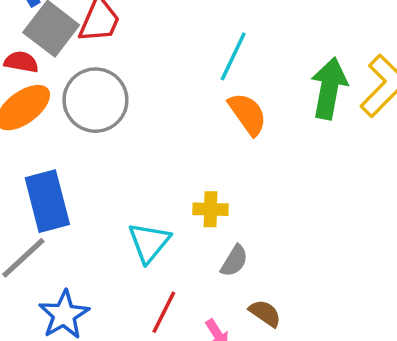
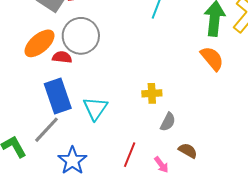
red semicircle: (21, 62) -> (62, 57), moved
orange semicircle: (248, 114) -> (212, 58), moved
cyan triangle: (149, 242) -> (95, 108), moved

